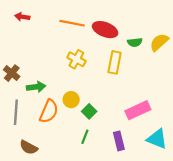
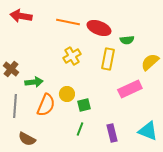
red arrow: (22, 17) -> (21, 16), size x1.5
yellow semicircle: (159, 42) -> (150, 62), moved
yellow cross: (76, 59) -> (72, 56), turned 30
pink rectangle: (138, 110) -> (130, 89), moved
green square: (89, 111) -> (84, 105), turned 32

